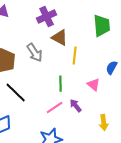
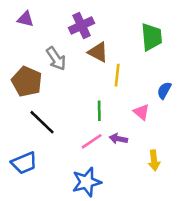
gray arrow: (35, 53) -> (56, 59), moved
purple arrow: (76, 106) -> (118, 139), turned -40

